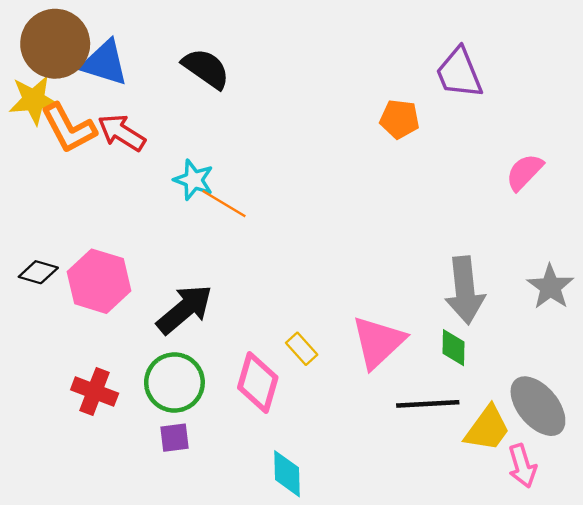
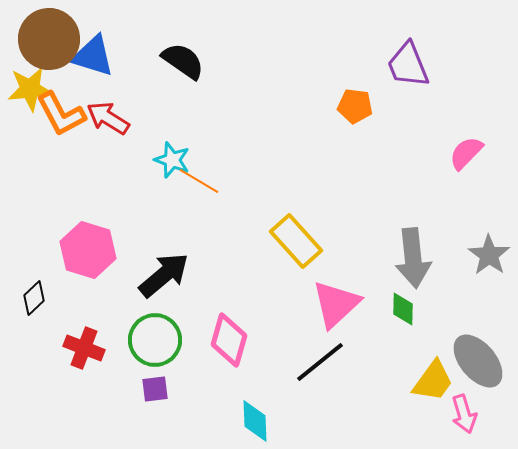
black diamond: (38, 272) -> (34, 298), moved, turned -60
yellow rectangle: (302, 349) -> (296, 241), moved, size x1.8
black line: (428, 404) -> (320, 362), moved, turned -36

